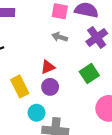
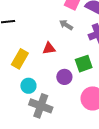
yellow rectangle: (20, 86) -> (20, 59), turned 42
purple circle: (50, 87) -> (64, 77), moved

